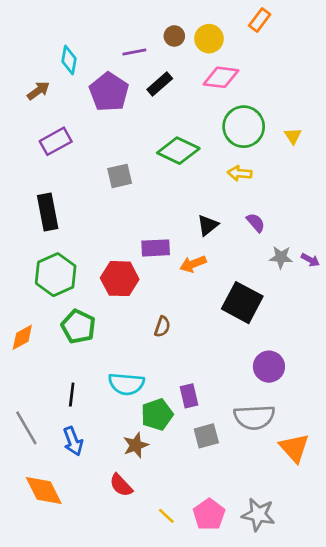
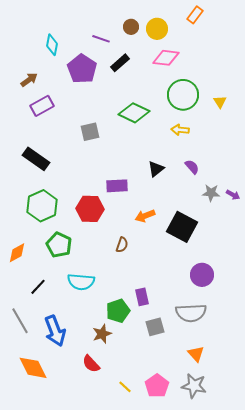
purple line: (134, 52) -> (101, 39), turned 30
brown arrow: (38, 91) -> (29, 80), moved
black rectangle: (48, 212) -> (36, 159), turned -44
orange arrow: (193, 264) -> (145, 216), moved
cyan semicircle: (126, 384) -> (81, 282), moved
black line: (72, 395) -> (38, 287), moved, turned 36
blue arrow: (73, 441) -> (55, 331), size x1.4
orange triangle: (294, 448) -> (196, 354), moved, size x0.7

